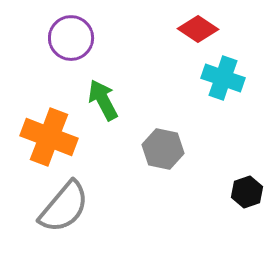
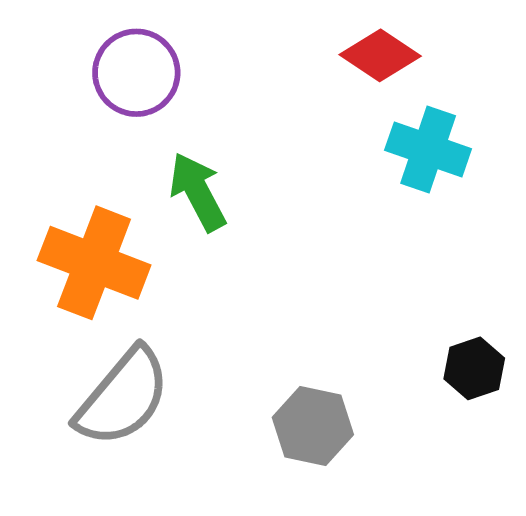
gray hexagon: (163, 149) -> (313, 426), moved

